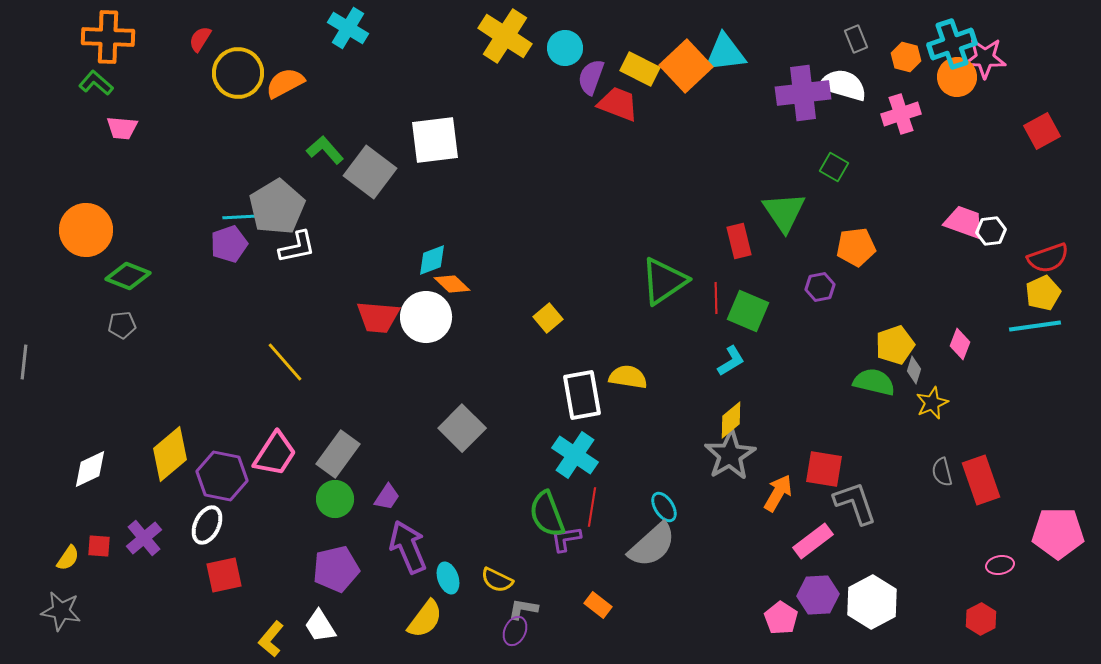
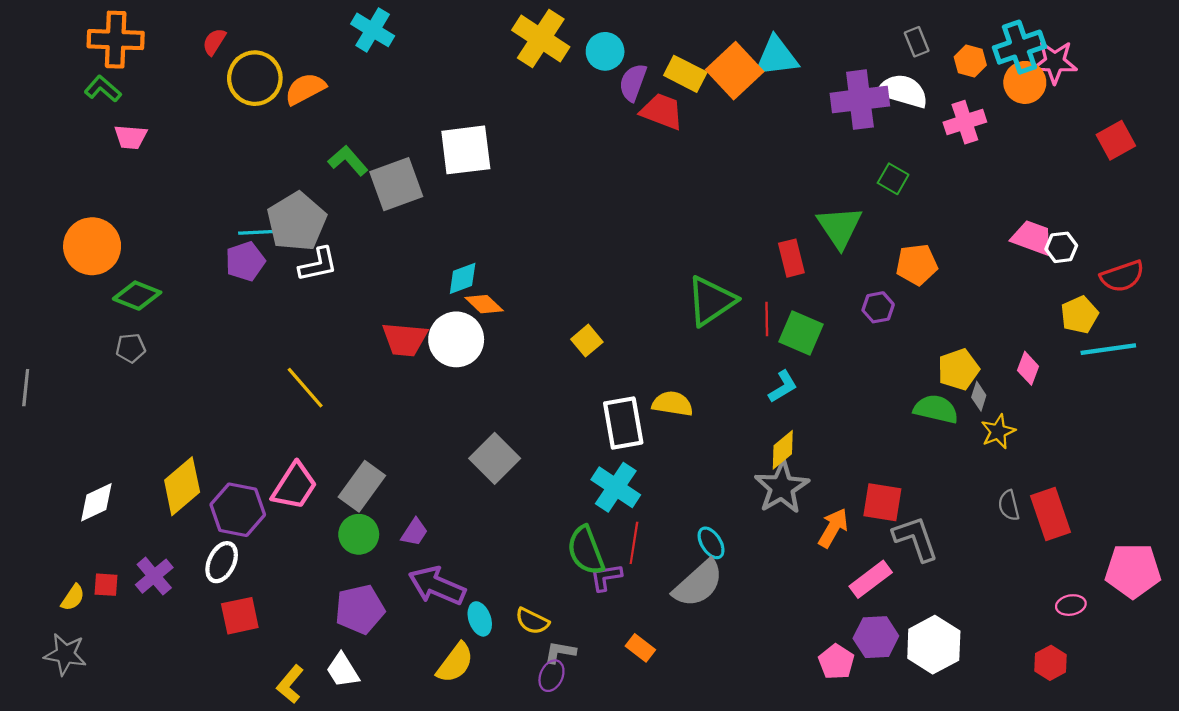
gray square: (370, 172) -> (396, 184), turned 33
yellow pentagon: (1043, 293) -> (1079, 315), moved
purple arrow: (408, 547) -> (437, 586), turned -44

